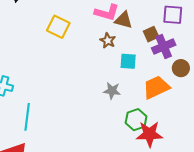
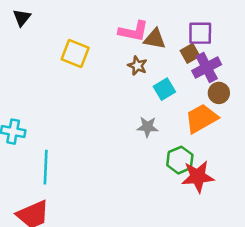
purple square: (173, 15) -> (200, 33), moved
cyan square: (128, 61) -> (164, 89), turned -30
brown circle: (181, 68) -> (219, 93), moved

